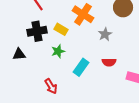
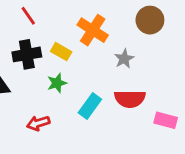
red semicircle: (109, 62) -> (130, 99), size x1.5
red arrow: (51, 86) -> (38, 123), moved, turned 105

